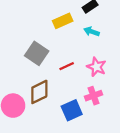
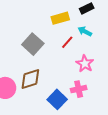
red line: (67, 66) -> (67, 42), moved, turned -32
blue square: (72, 110) -> (57, 99), turned -30

